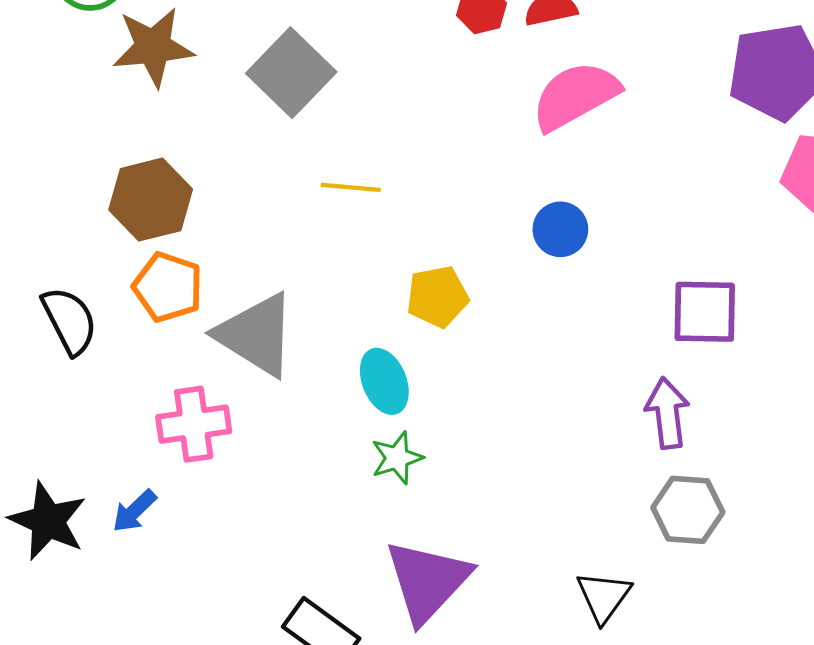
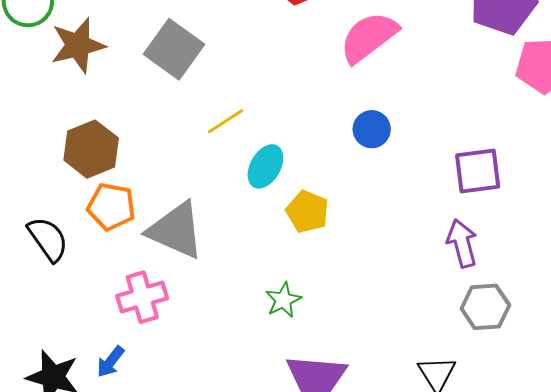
yellow line: (351, 187) -> (225, 121), turned -30
yellow pentagon: (437, 297) -> (307, 212), moved, turned -30
cyan ellipse: (384, 381) -> (265, 166), moved, turned 60

